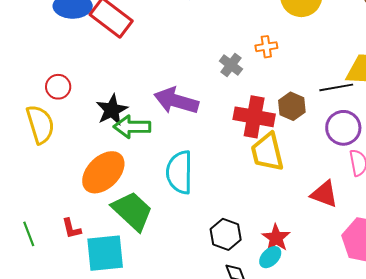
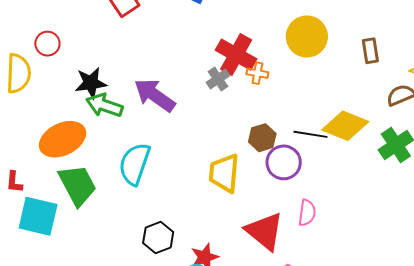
red cross: (254, 117) -> (236, 55), moved
purple circle: (343, 128) -> (284, 162), moved
red triangle: (324, 194) -> (265, 231), size x1.4

